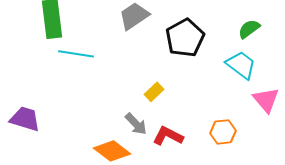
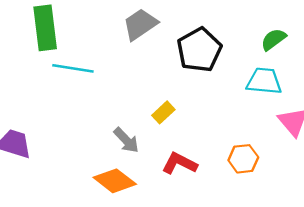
cyan trapezoid: (241, 65) -> (264, 81), turned -32
gray arrow: (136, 124) -> (126, 140), moved

